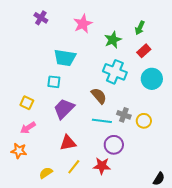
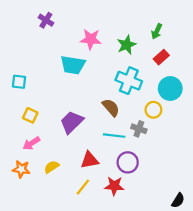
pink star: (83, 24) -> (91, 39), moved, turned 30
cyan square: (54, 82) -> (19, 82), moved
yellow circle: (144, 121) -> (153, 110), moved
red triangle: (68, 143) -> (90, 160), moved
yellow semicircle: (46, 173) -> (52, 167), moved

